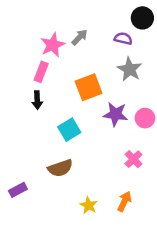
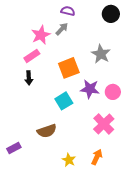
purple semicircle: (123, 38) -> (68, 11), moved
pink rectangle: (41, 72) -> (32, 56), turned 35
cyan square: (69, 130) -> (64, 101), moved
pink cross: (133, 159) -> (104, 124), size x1.5

